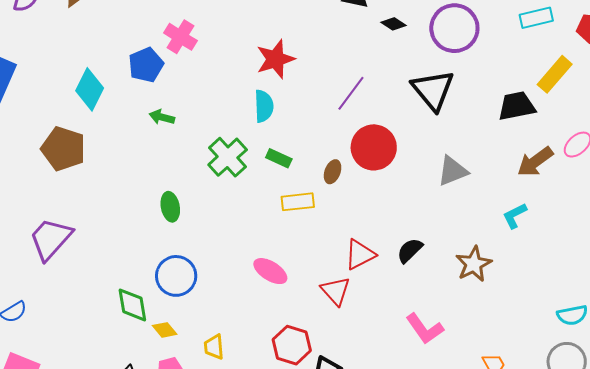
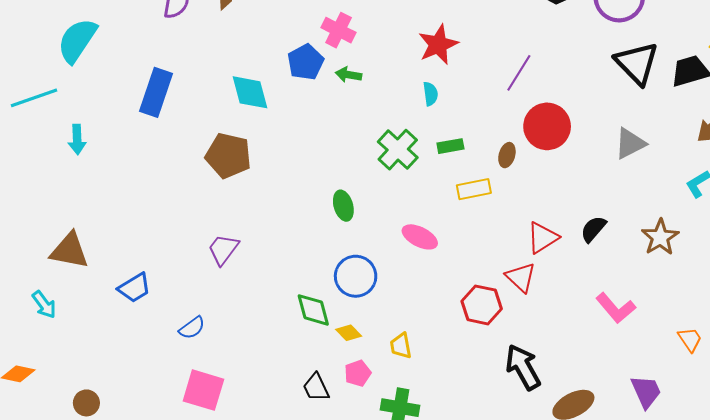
cyan diamond: (90, 89) -> (250, 92), turned -36
black triangle: (433, 90) -> (637, 63), moved
cyan semicircle: (264, 106) -> (430, 94), size x0.7
green arrow: (162, 117) -> (348, 75), moved
green rectangle: (279, 158) -> (450, 146), turned -30
purple trapezoid: (51, 239) -> (223, 249), size x0.7
pink ellipse: (270, 271) -> (420, 237), moved
red hexagon: (292, 345) -> (482, 305), moved

